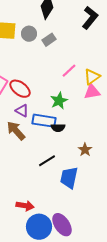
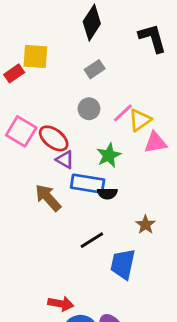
black L-shape: (90, 18) -> (153, 38), turned -55
gray circle: (29, 34) -> (89, 109), moved
yellow triangle: (92, 77) -> (140, 120), moved
purple triangle: (22, 111) -> (65, 160), moved

